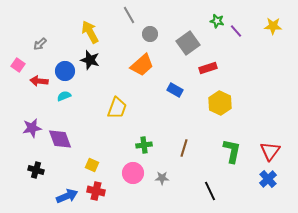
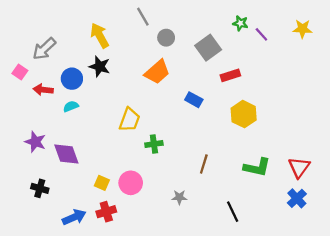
gray arrow: (40, 44) -> (44, 49), size x1.6
purple star: (32, 128) -> (35, 142), turned 30
green cross: (144, 145) -> (154, 144), moved
green L-shape: (232, 151) -> (257, 167), turned 90
pink circle: (133, 173) -> (131, 183), moved
red cross: (96, 191) -> (106, 212), turned -30

